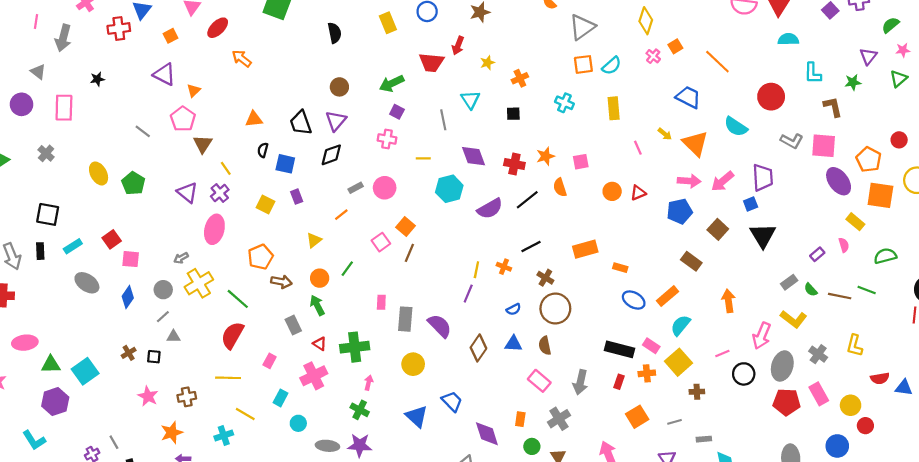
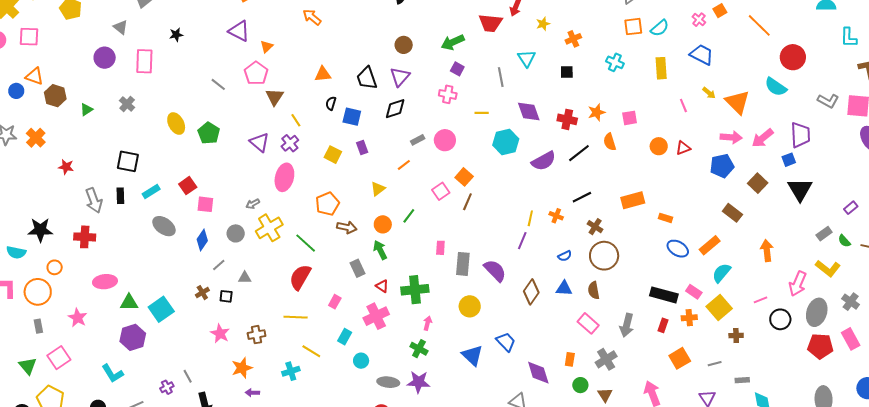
blue trapezoid: (688, 97) -> (702, 55), moved
red circle: (771, 97) -> (793, 57), moved
gray line: (163, 317) -> (219, 265), moved

